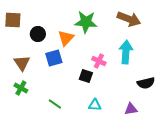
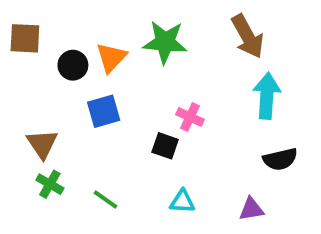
brown arrow: (129, 19) -> (248, 36), turned 40
orange triangle: (66, 38) -> (111, 58), moved
cyan arrow: (126, 52) -> (267, 96), moved
brown triangle: (22, 63) -> (42, 144), moved
green cross: (21, 88) -> (50, 184), moved

